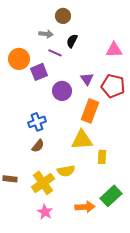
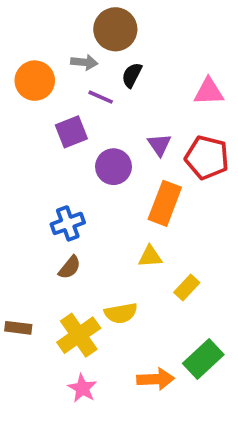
brown circle: (63, 16) -> (115, 29), size x1.5
orange circle: (19, 59) -> (35, 81), moved
yellow triangle: (82, 140) -> (150, 256), size x0.6
yellow rectangle: (102, 157) -> (187, 288), turned 40

